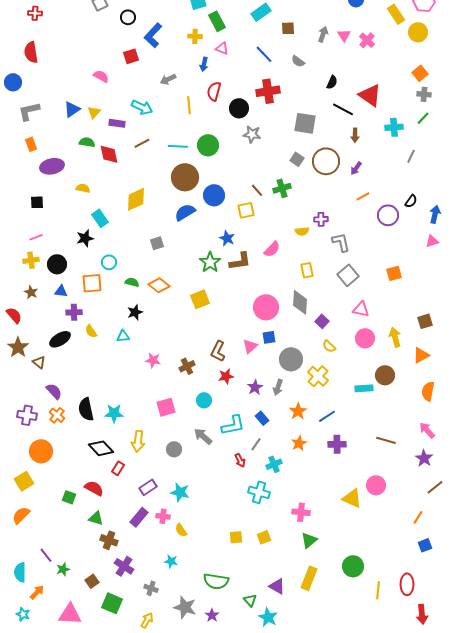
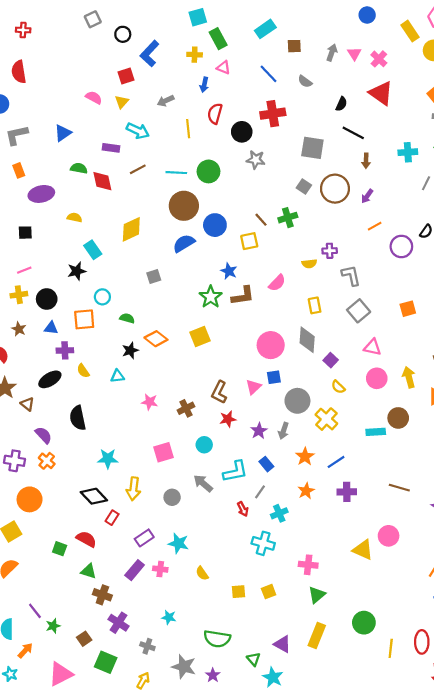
red triangle: (370, 95) -> (381, 93), moved
yellow triangle: (94, 112) -> (122, 102), moved
orange diamond: (159, 285) -> (156, 339), moved
black semicircle: (86, 409) -> (78, 418), moved
yellow semicircle: (181, 530) -> (202, 573), moved
pink triangle: (70, 614) -> (61, 674), turned -30

